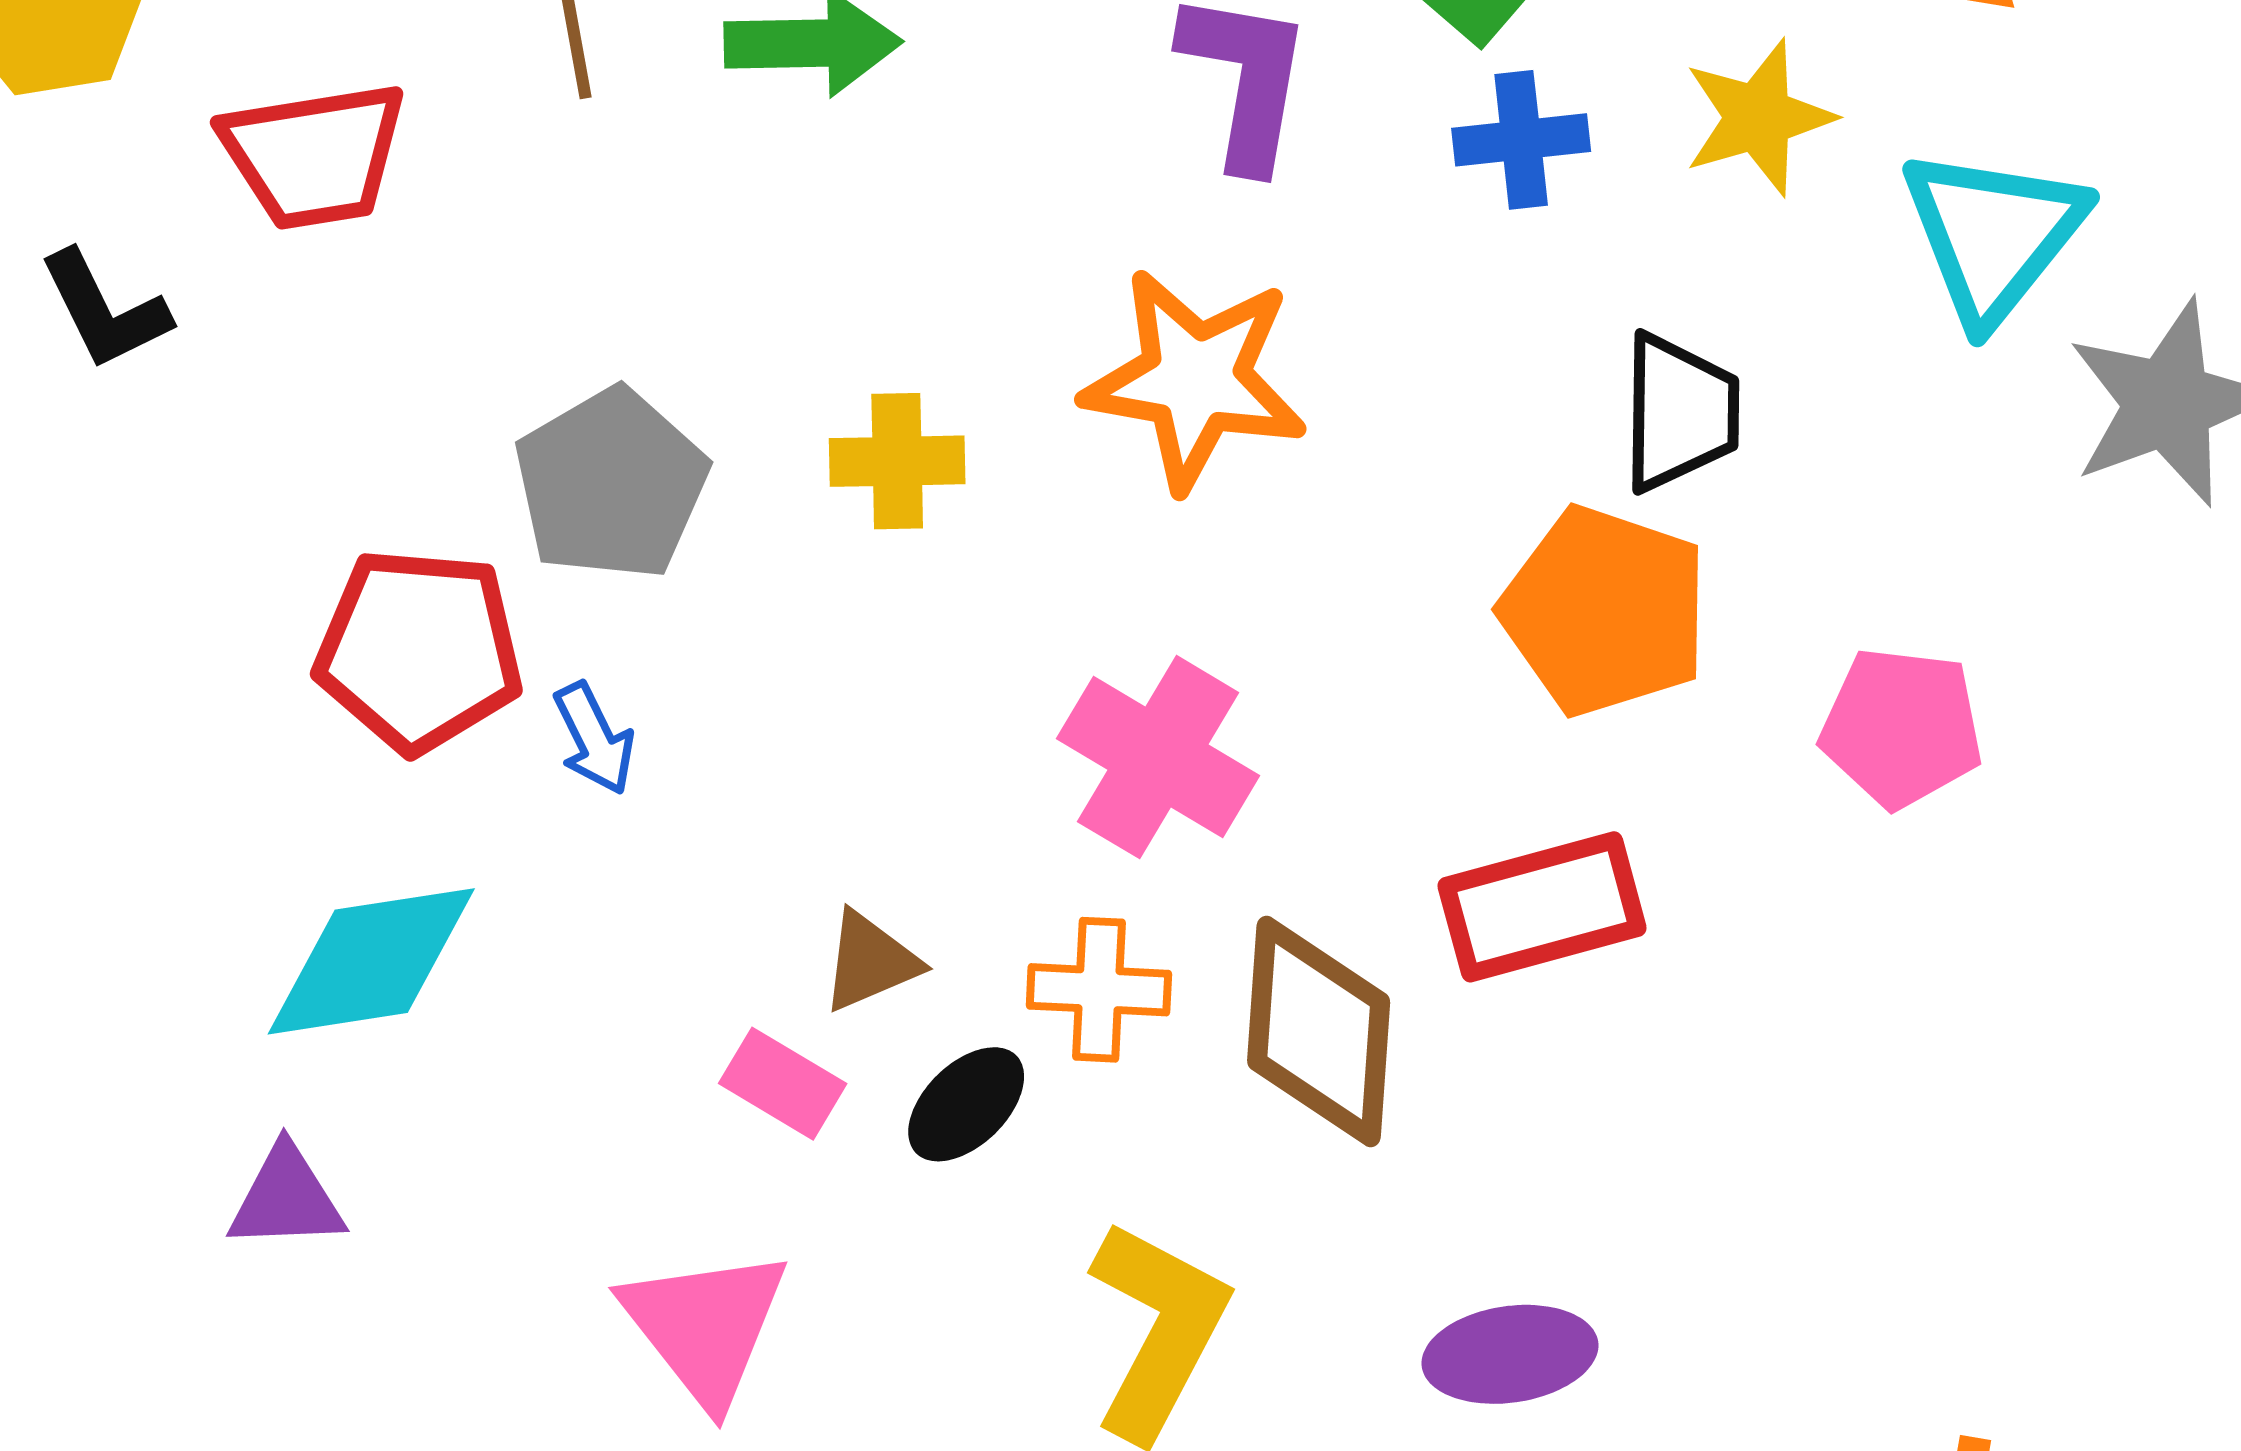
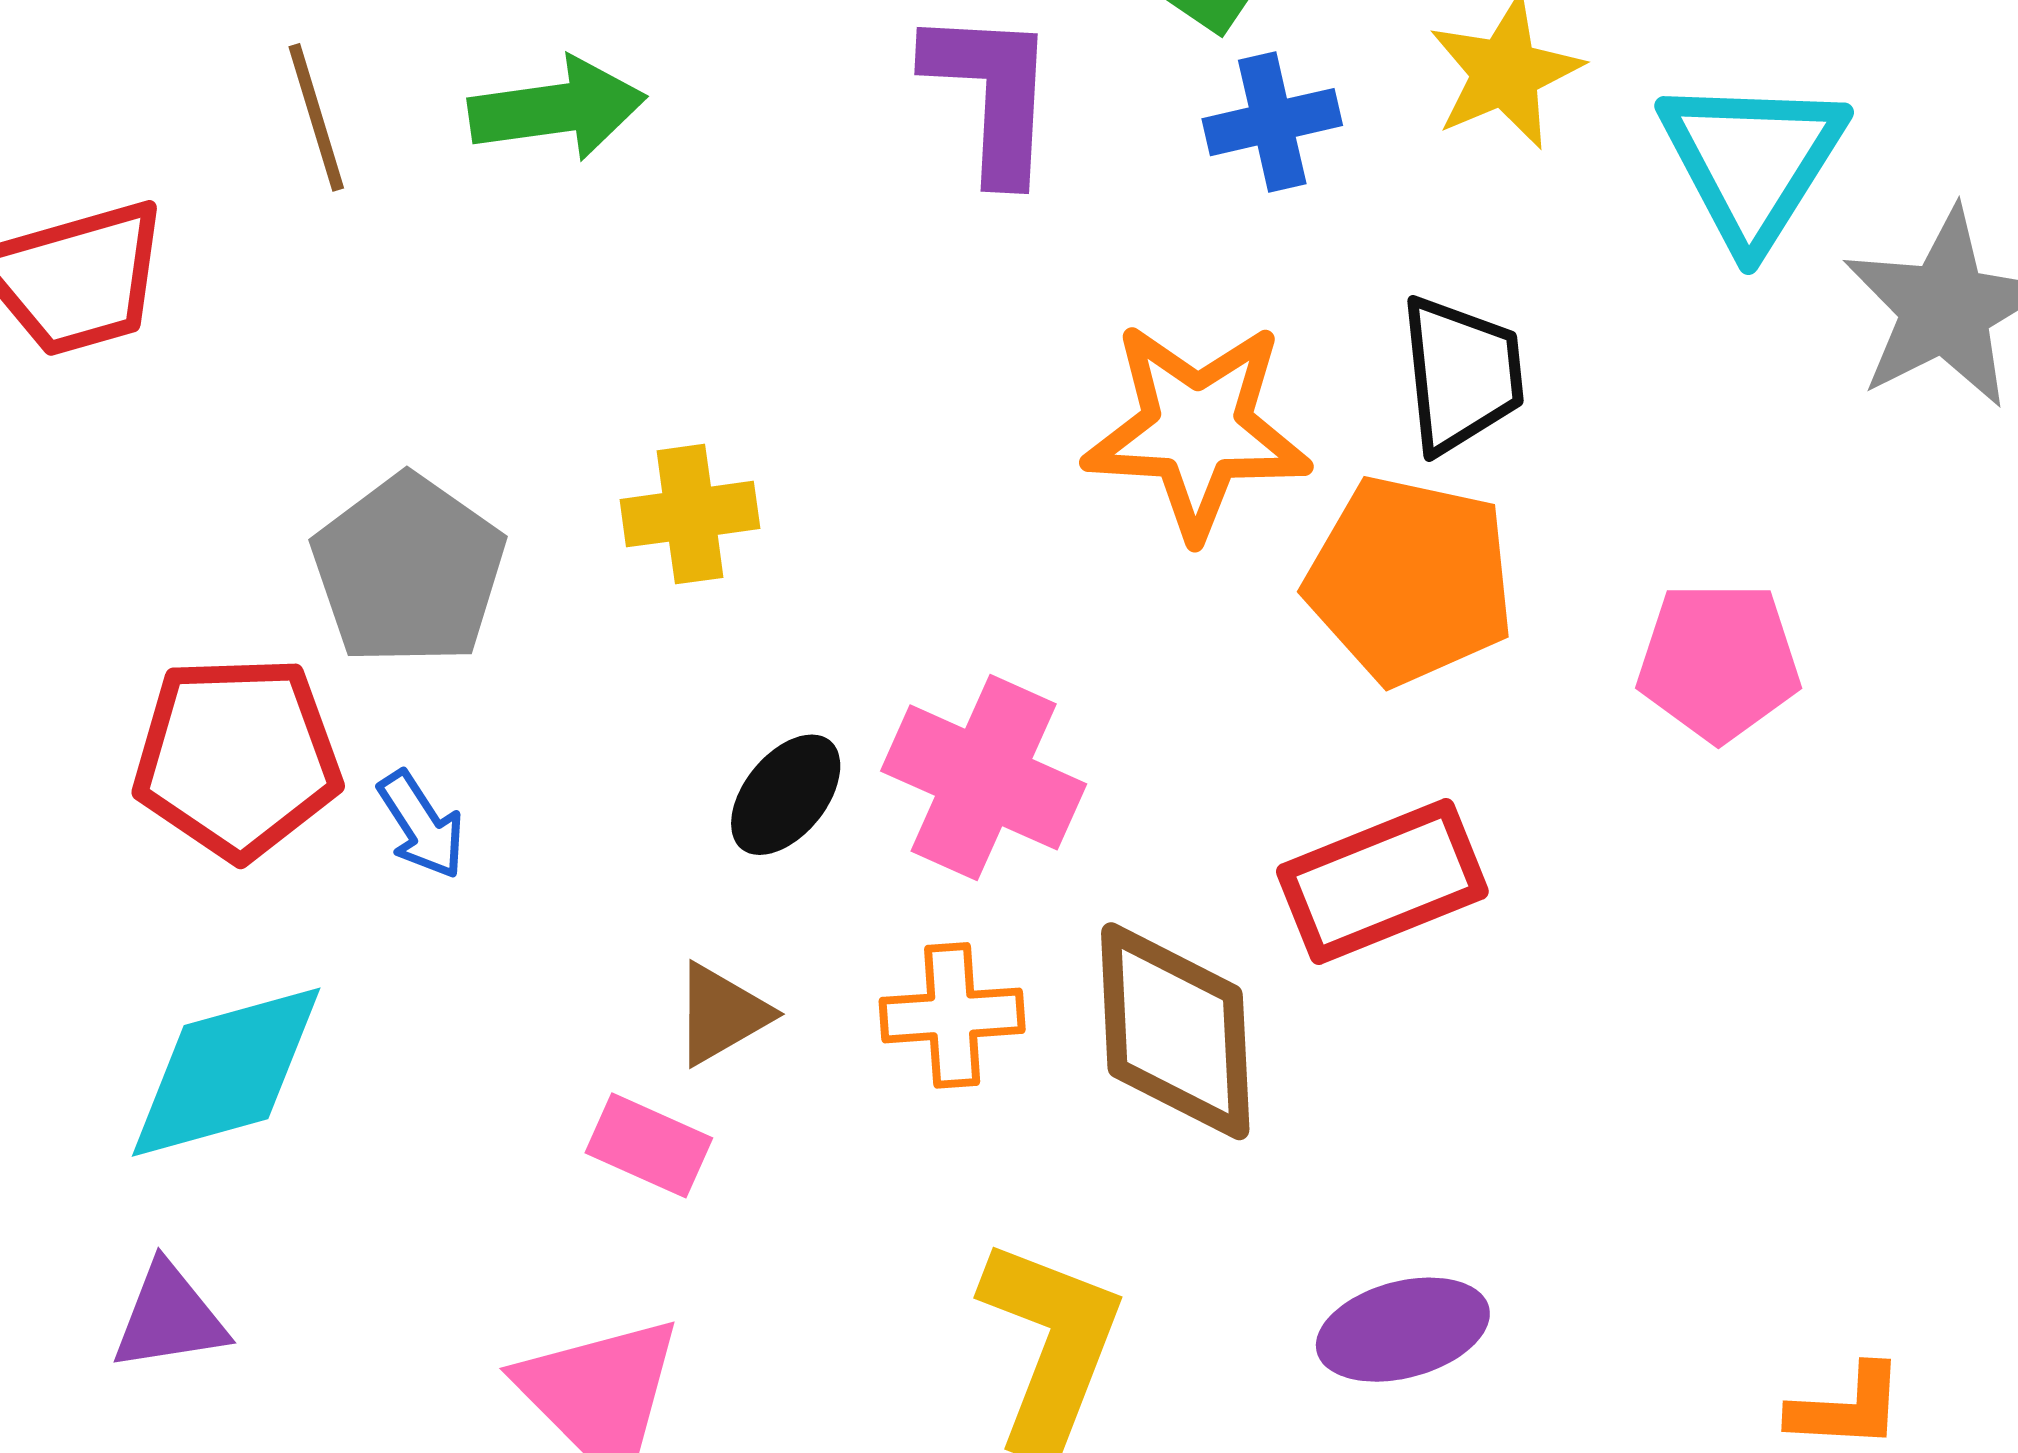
orange star: (1195, 379) -> (1197, 430), moved
black ellipse: (966, 1104) -> (786, 795), moved

